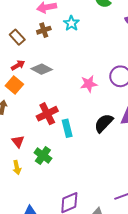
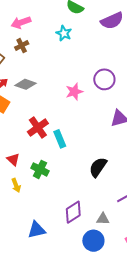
cyan star: (71, 23) -> (64, 33), moved
black semicircle: (104, 123) -> (98, 167), moved

